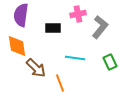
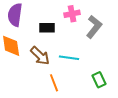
green rectangle: (110, 62) -> (99, 80), moved
brown arrow: (36, 68) -> (40, 56), moved

